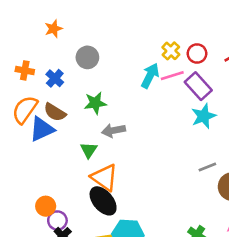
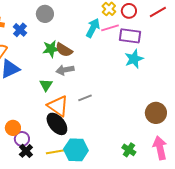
purple rectangle: (198, 86) -> (130, 36), turned -40
brown semicircle: (55, 112) -> (64, 50), moved
gray line: (207, 167) -> (85, 98), moved

